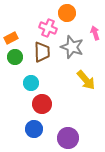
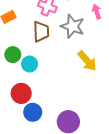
green circle: (15, 57) -> (13, 55), moved
red circle: (42, 104) -> (21, 93), moved

